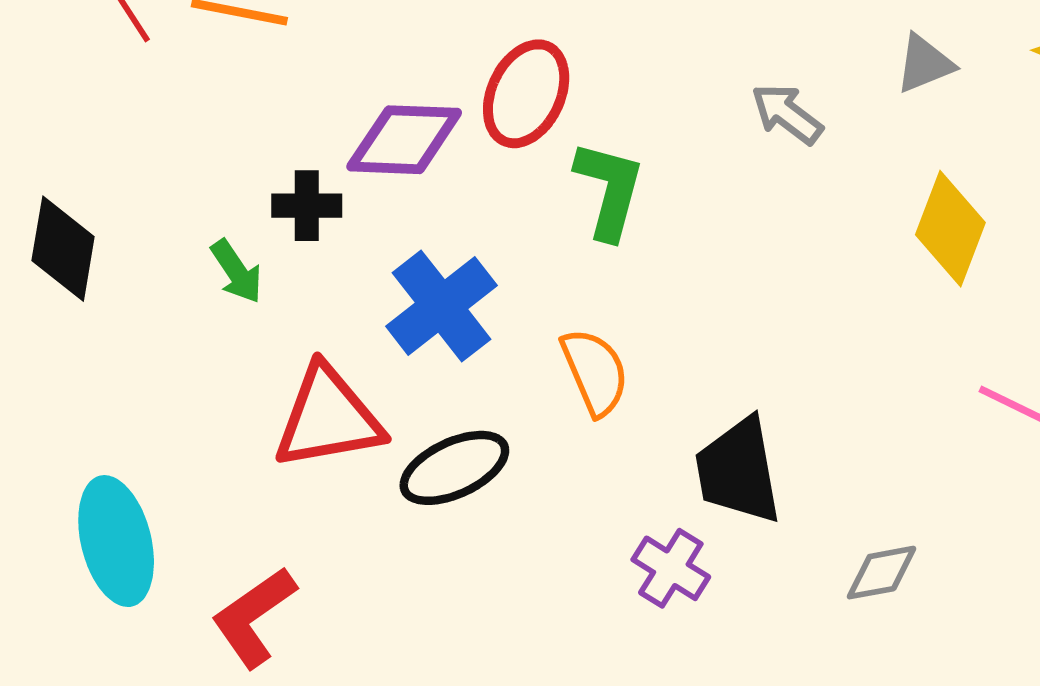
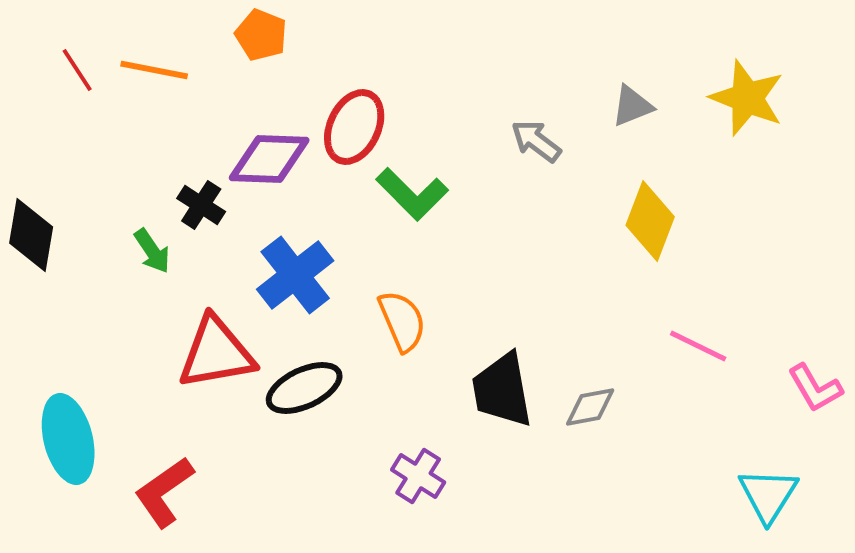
green L-shape: (609, 190) -> (412, 194), turned 120
black cross: (307, 206) -> (201, 205), turned 33
purple cross: (671, 568) -> (418, 476), moved
gray diamond: (882, 573) -> (590, 407), moved

